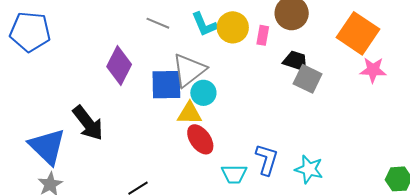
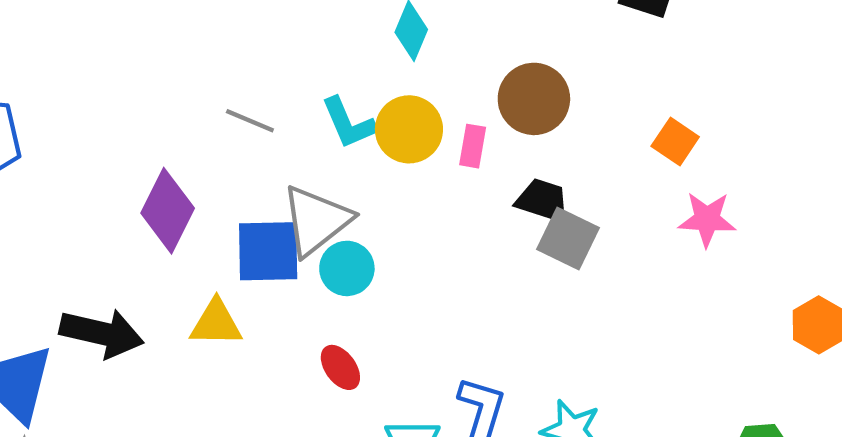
orange square: (358, 33) -> (675, 142), size x0.5
yellow triangle: (190, 113) -> (216, 323), moved
black arrow: (88, 123) -> (102, 333), turned -39
red ellipse: (200, 139) -> (340, 367), size x0.7

